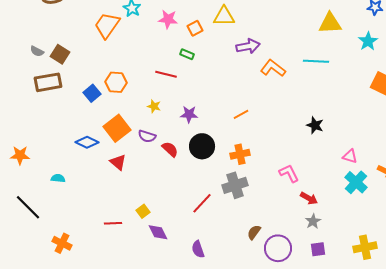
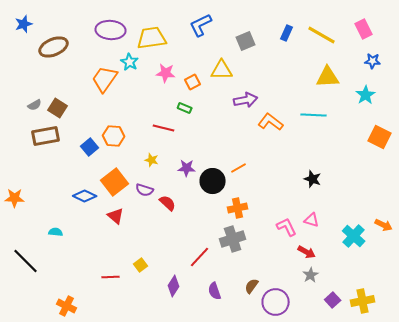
gray semicircle: (37, 51) -> (35, 105), turned -56
black circle: (202, 146) -> (213, 181), moved
orange star: (20, 155) -> (15, 198), moved
pink triangle: (350, 156) -> (312, 220), moved
purple diamond: (158, 232) -> (174, 286), moved, turned 60
orange cross: (62, 243) -> (67, 306), moved
purple semicircle: (198, 249) -> (215, 291), moved
purple square: (318, 249) -> (333, 300), moved, turned -35

